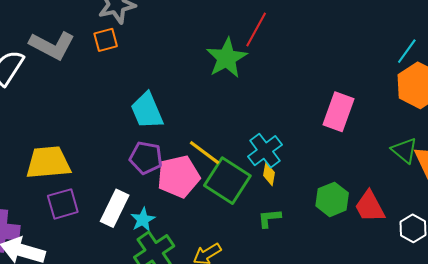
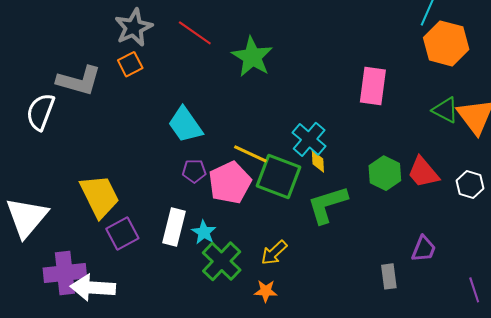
red line: (256, 29) -> (195, 33), moved, turned -72
purple pentagon: (146, 158) -> (194, 171), size x0.7
yellow trapezoid: (48, 163) -> (100, 196), turned 81
green L-shape: (269, 218) -> (327, 205), size x1.8

